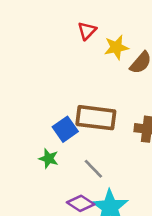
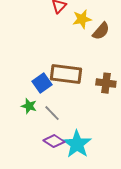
gray line: (93, 169) -> (52, 113), moved

